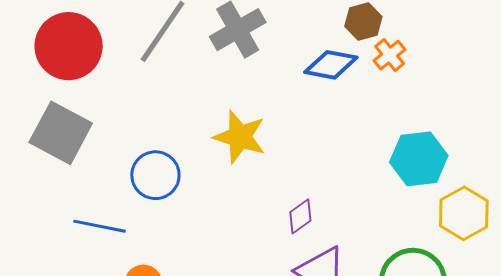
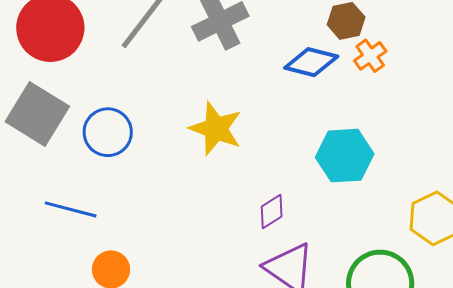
cyan hexagon: (419, 159) -> (345, 156), moved
blue circle: (155, 175) -> (108, 132), moved

